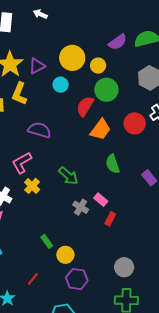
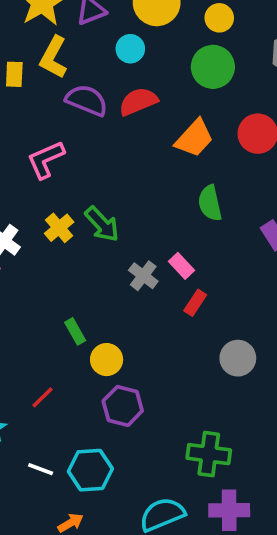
yellow circle: (98, 66) -> (219, 18), moved
red semicircle: (85, 106) -> (138, 101), moved, turned 30
purple semicircle: (39, 130) -> (87, 100), moved
pink L-shape: (22, 163) -> (46, 160), moved
green arrow: (68, 176) -> (102, 224), moved
gray circle: (124, 267) -> (238, 358), moved

